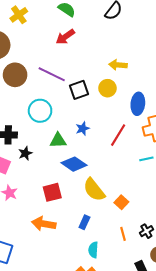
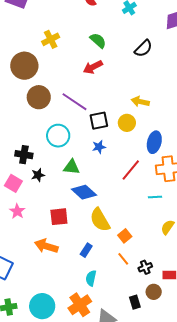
blue star: (83, 129) -> (99, 147), moved
orange line: (123, 234) -> (123, 259), moved, turned -32

